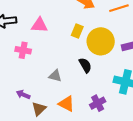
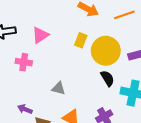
pink triangle: (39, 25) -> (40, 35), turned -36
black semicircle: (85, 65) -> (107, 78), moved

